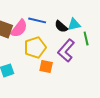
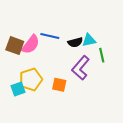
black semicircle: (61, 26) -> (75, 42), turned -56
yellow pentagon: (35, 47) -> (31, 79), moved

